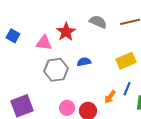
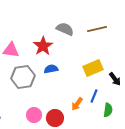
red star: (66, 32) -> (43, 46), moved

